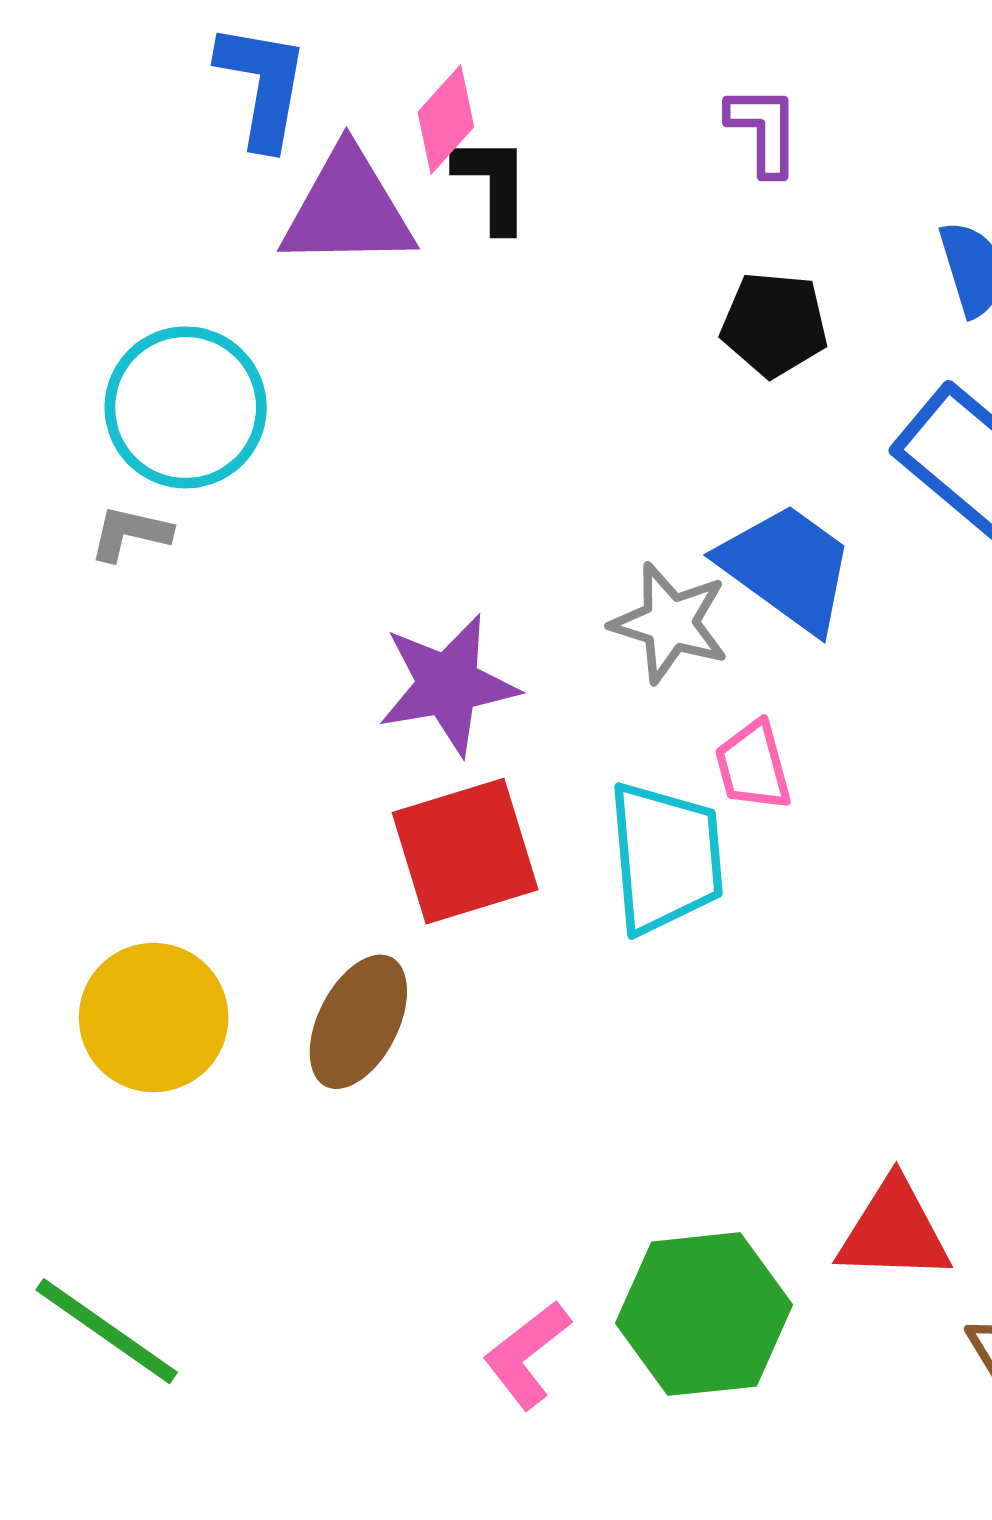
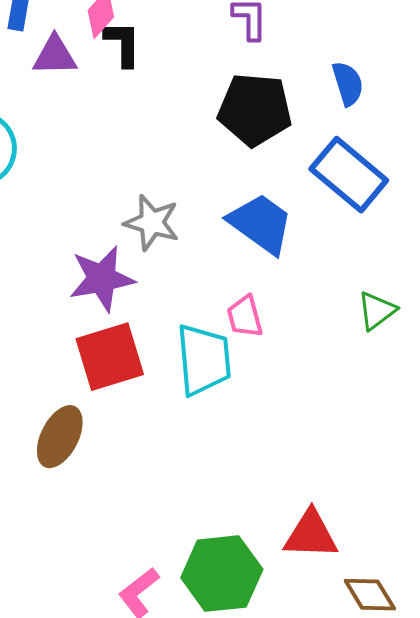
purple triangle: (348, 209) -> (55, 56), size x0.7
black pentagon: (774, 324) -> (255, 110), size x1.5
gray star: (670, 623) -> (152, 223), moved

